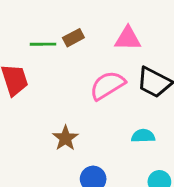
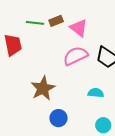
pink triangle: (128, 39) -> (79, 28), moved, turned 30
brown star: (65, 138) -> (43, 88), size x1.4

